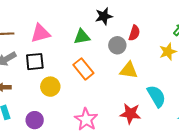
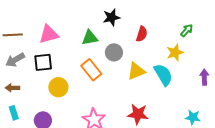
gray circle: (117, 45) -> (114, 52), moved
yellow triangle: (129, 70) -> (136, 71), turned -30
cyan semicircle: (156, 96) -> (163, 75), moved

